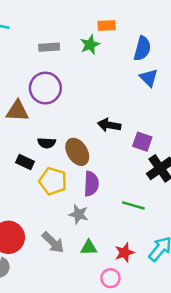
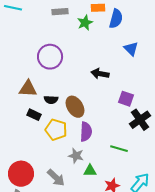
gray rectangle: (49, 47) -> (60, 12), moved
blue semicircle: (142, 48) -> (116, 19), moved
brown triangle: (17, 111) -> (28, 89), moved
black arrow: (109, 125) -> (100, 74), moved
green triangle: (89, 248) -> (90, 171), moved

